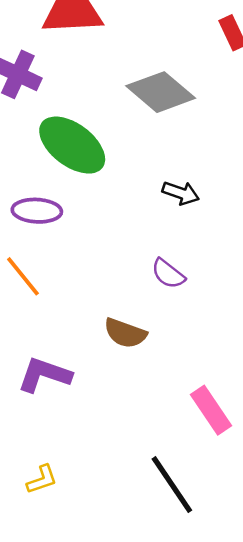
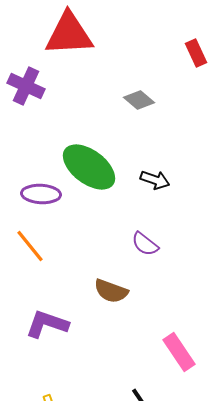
gray diamond: (161, 92) -> (139, 100), size x0.6
green ellipse: (72, 145) -> (89, 167), moved

